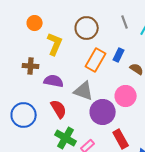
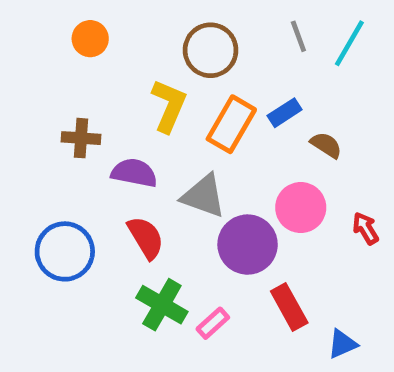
yellow L-shape: (55, 44) -> (169, 106), moved
blue rectangle: (119, 55) -> (285, 113), turned 32

